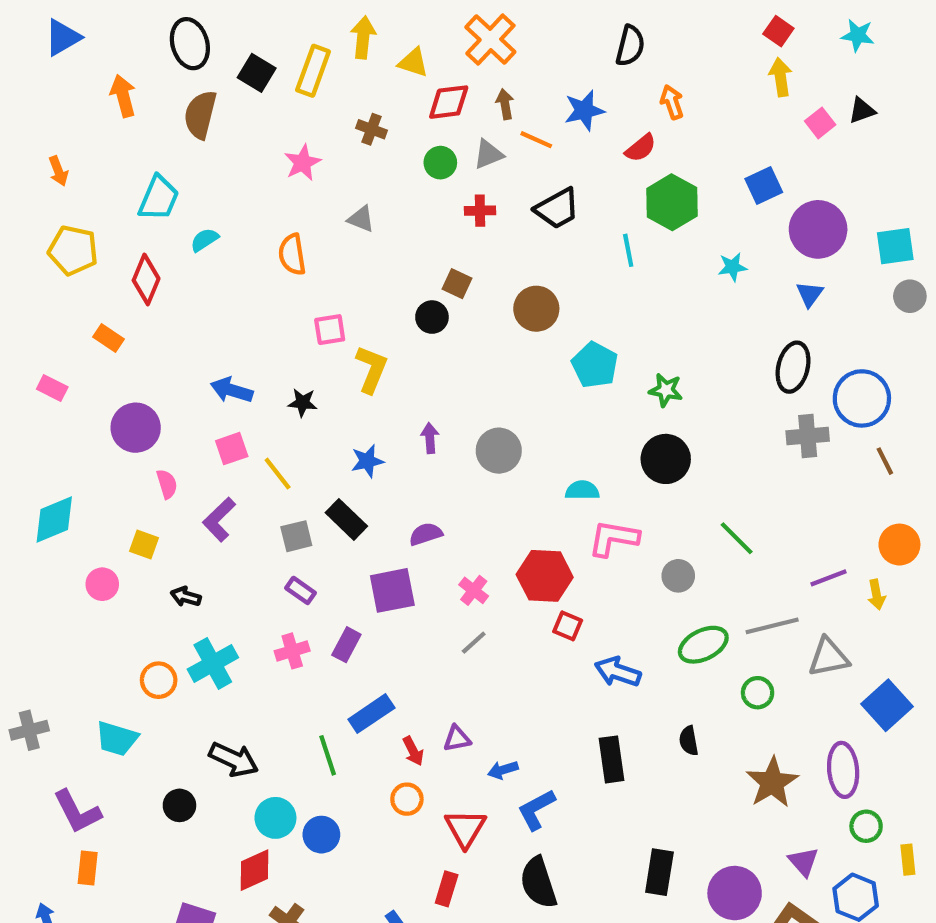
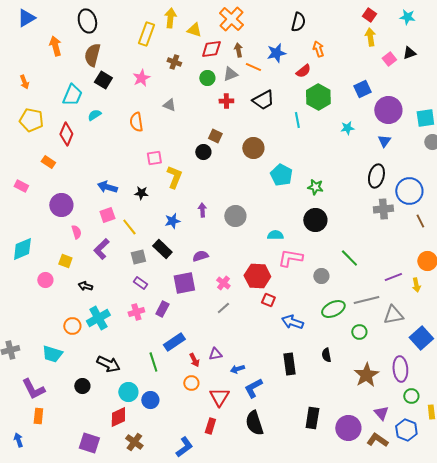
black square: (257, 73) -> (103, 80), moved

